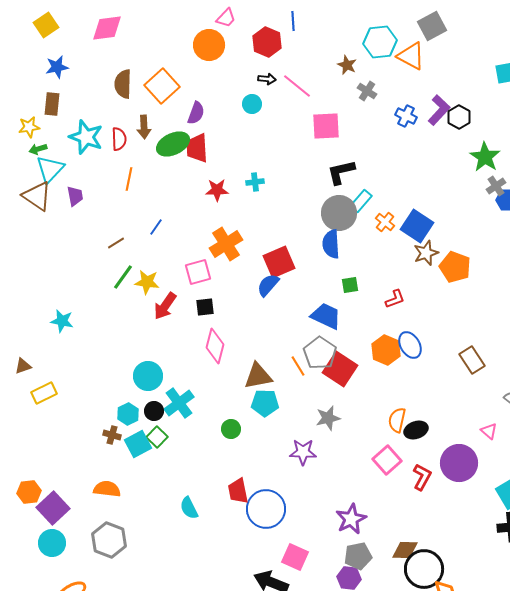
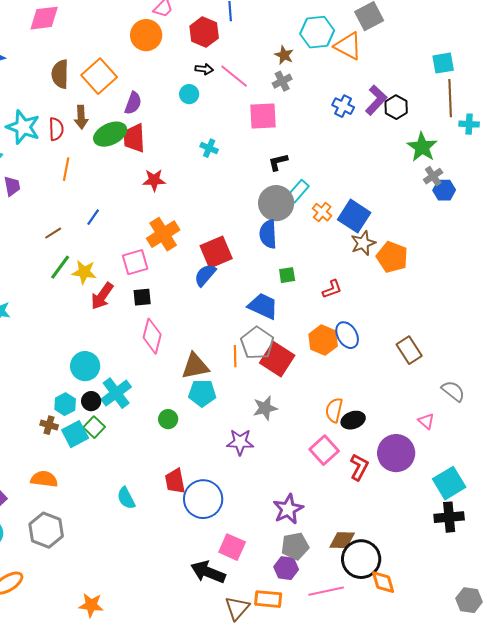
gray cross: (367, 91) -> (282, 81), moved, turned 30
black L-shape: (341, 172) -> (278, 162), size x0.7
cyan cross: (255, 182) -> (209, 148), moved, turned 30
orange line: (298, 366) -> (235, 356), turned 30

